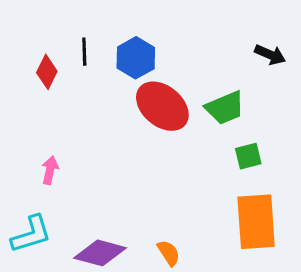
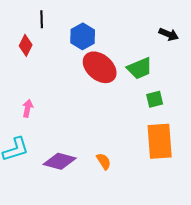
black line: (84, 52) -> (42, 19), moved

